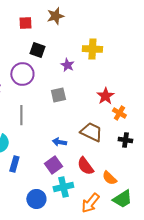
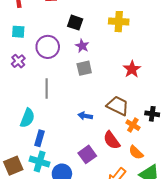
black square: (37, 50) -> (75, 23), moved
purple star: (67, 65) -> (82, 46), moved
orange cross: (119, 113) -> (133, 125), moved
purple square: (53, 165) -> (87, 154), moved
cyan cross: (63, 187) -> (40, 162), moved, turned 30

